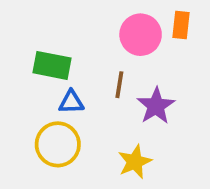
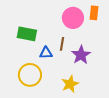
blue triangle: (71, 102) -> (46, 53), moved

